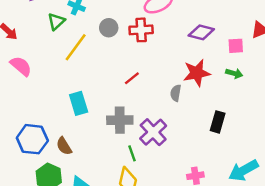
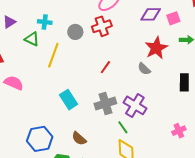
green triangle: (56, 21) -> (32, 39), turned -35
pink square: (236, 46) -> (173, 18), moved
gray semicircle: (176, 93) -> (144, 69), turned -40
brown semicircle: (64, 146) -> (79, 138), moved

